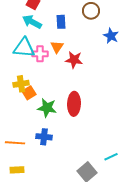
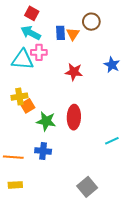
blue star: (111, 36) -> (112, 65), moved
orange triangle: (57, 47) -> (73, 34), moved
pink cross: (40, 54) -> (39, 52), moved
cyan line: (111, 157) -> (112, 141), moved

